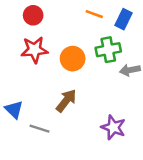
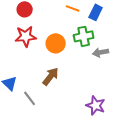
purple star: (113, 127) -> (96, 105), moved
gray line: (39, 129) -> (30, 98), turned 35

